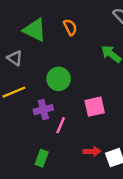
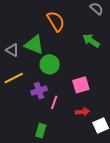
orange semicircle: (70, 27) -> (56, 21), size x1.5
green triangle: (35, 30) -> (34, 45), moved
red arrow: (92, 151) -> (82, 112), moved

